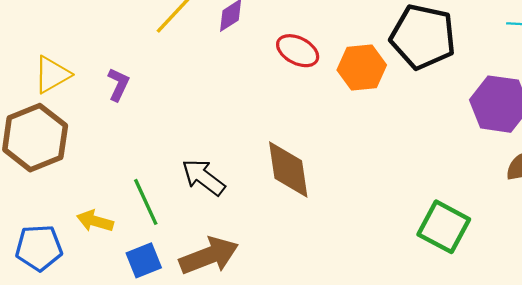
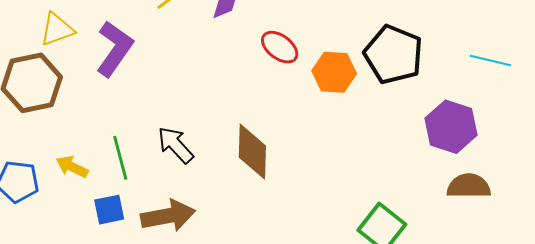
purple L-shape: (118, 84) -> (115, 49), size x1.8

